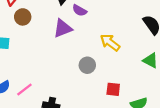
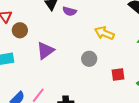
purple triangle: (63, 28) -> (45, 51), moved

